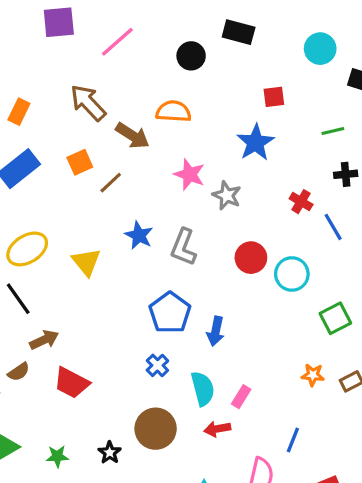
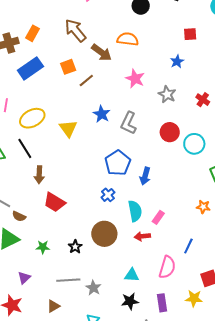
blue star: (255, 143) -> (177, 61), size x0.6
gray star: (227, 195) -> (167, 94), moved
brown arrow: (44, 340) -> (39, 175), turned 114
brown semicircle: (19, 372) -> (19, 216), moved, turned 56

